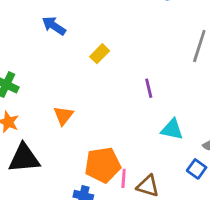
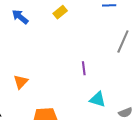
yellow rectangle: (100, 54) -> (60, 12), moved

